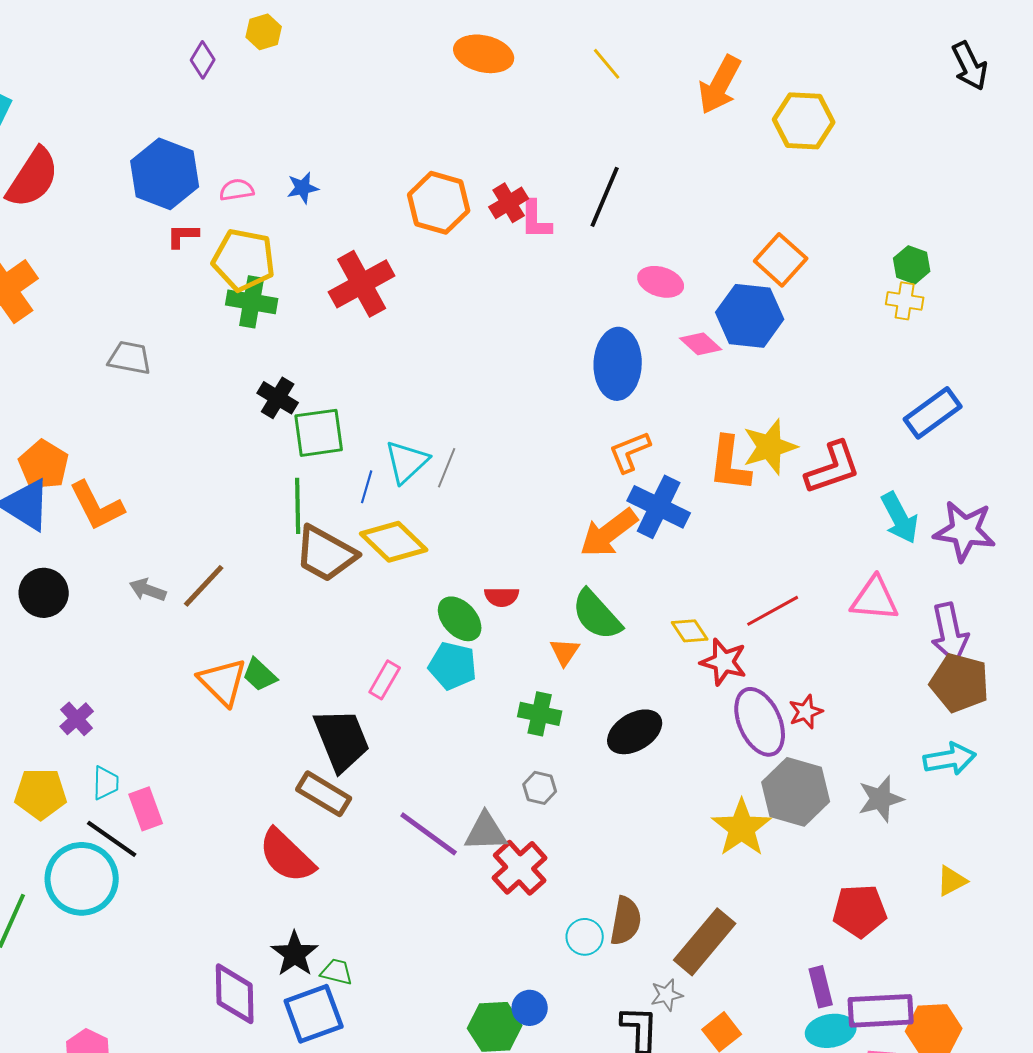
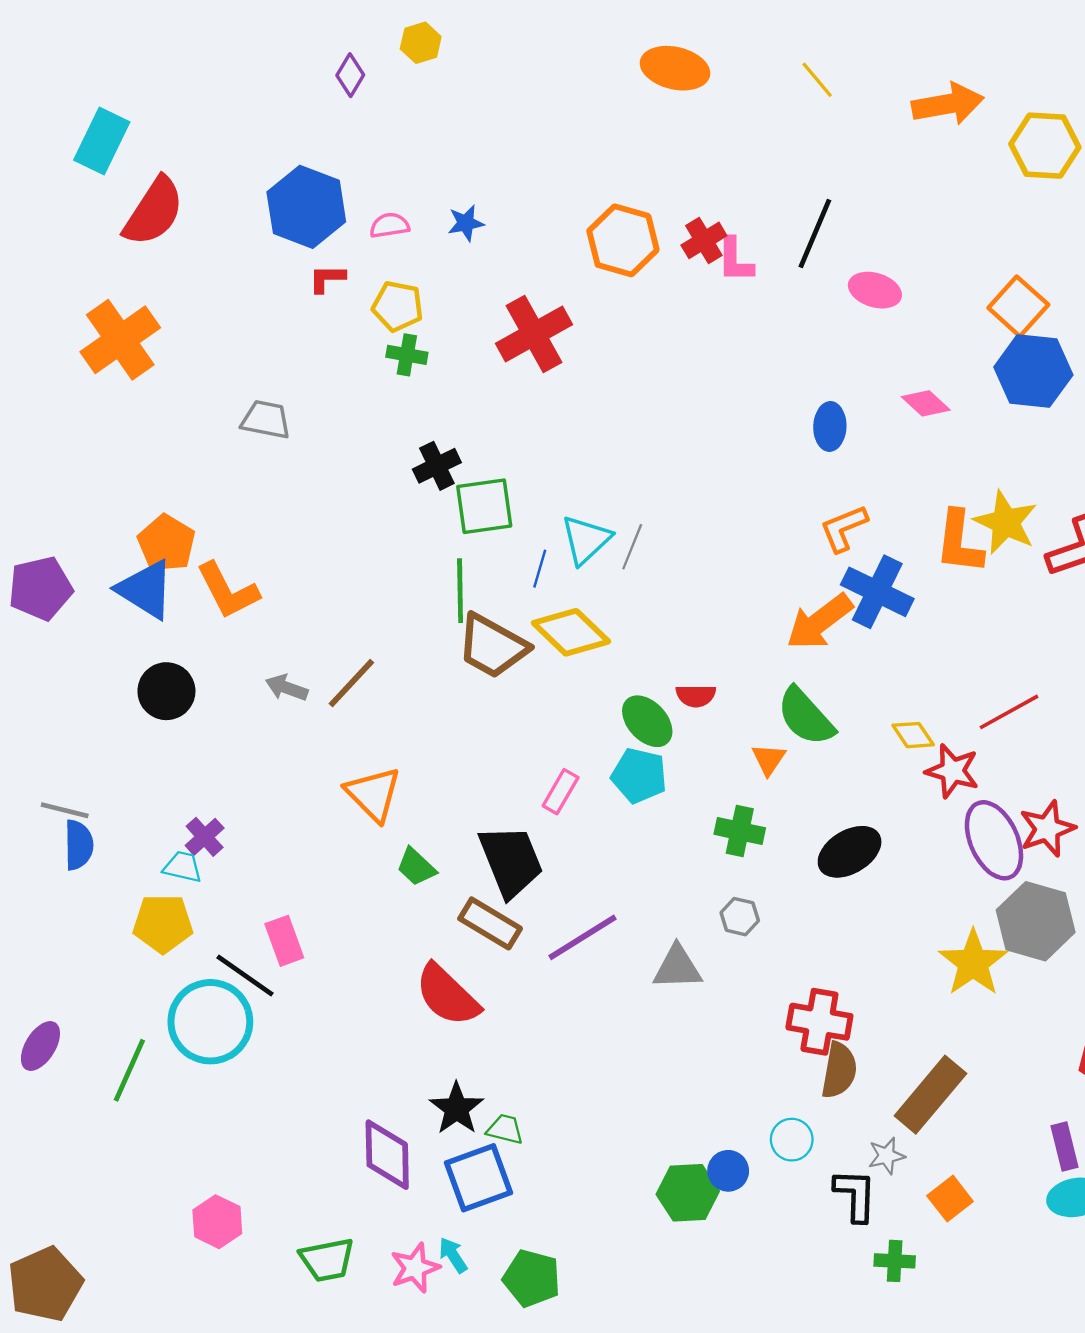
orange arrow: (720, 85) -> (948, 104), turned -128
yellow pentagon: (244, 260) -> (398, 306), size x0.7
pink ellipse: (661, 282) -> (875, 290), moved
green cross: (252, 302) -> (407, 355), size x0.7
blue hexagon: (750, 316) -> (1033, 371), moved
blue ellipse: (618, 364) -> (830, 426), size x0.6
black cross: (278, 398) -> (437, 466), turned 33
yellow star: (770, 447) -> (1006, 522), turned -30
green trapezoid: (260, 675) -> (416, 867), moved
red star: (806, 712) -> (1047, 829), size x1.4
cyan trapezoid: (106, 783) -> (183, 867), moved, turned -78
purple line: (429, 834) -> (583, 937), moved, turned -68
red cross: (520, 868) -> (819, 1022), moved, turned -38
cyan circle: (585, 937) -> (792, 1140), moved

